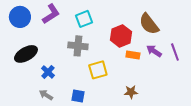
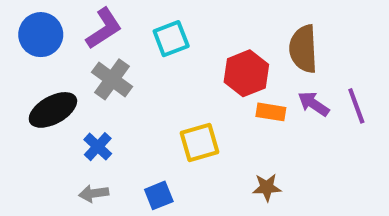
brown semicircle: (149, 24) -> (303, 49), turned 35
gray cross: (78, 46) -> (112, 79), moved, turned 30
gray arrow: (46, 95) -> (94, 193), turned -40
blue square: (78, 96) -> (159, 195), turned -32

